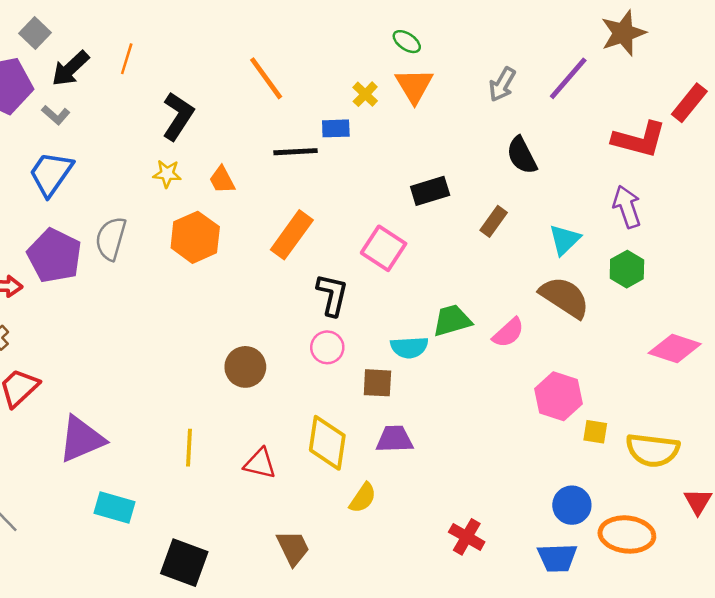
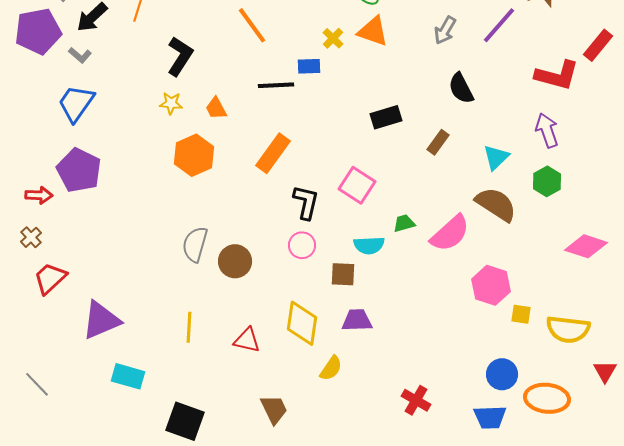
orange triangle: (414, 86) -> (373, 31), turned -40
gray semicircle: (111, 239) -> (195, 244), moved
pink square: (384, 248) -> (357, 185), moved
green trapezoid: (452, 320) -> (404, 223), size x0.7
pink semicircle: (508, 333) -> (450, 233), size x1.5

